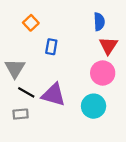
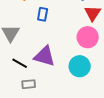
black line: (26, 92) -> (20, 63), moved
gray rectangle: (21, 114) -> (29, 84), moved

